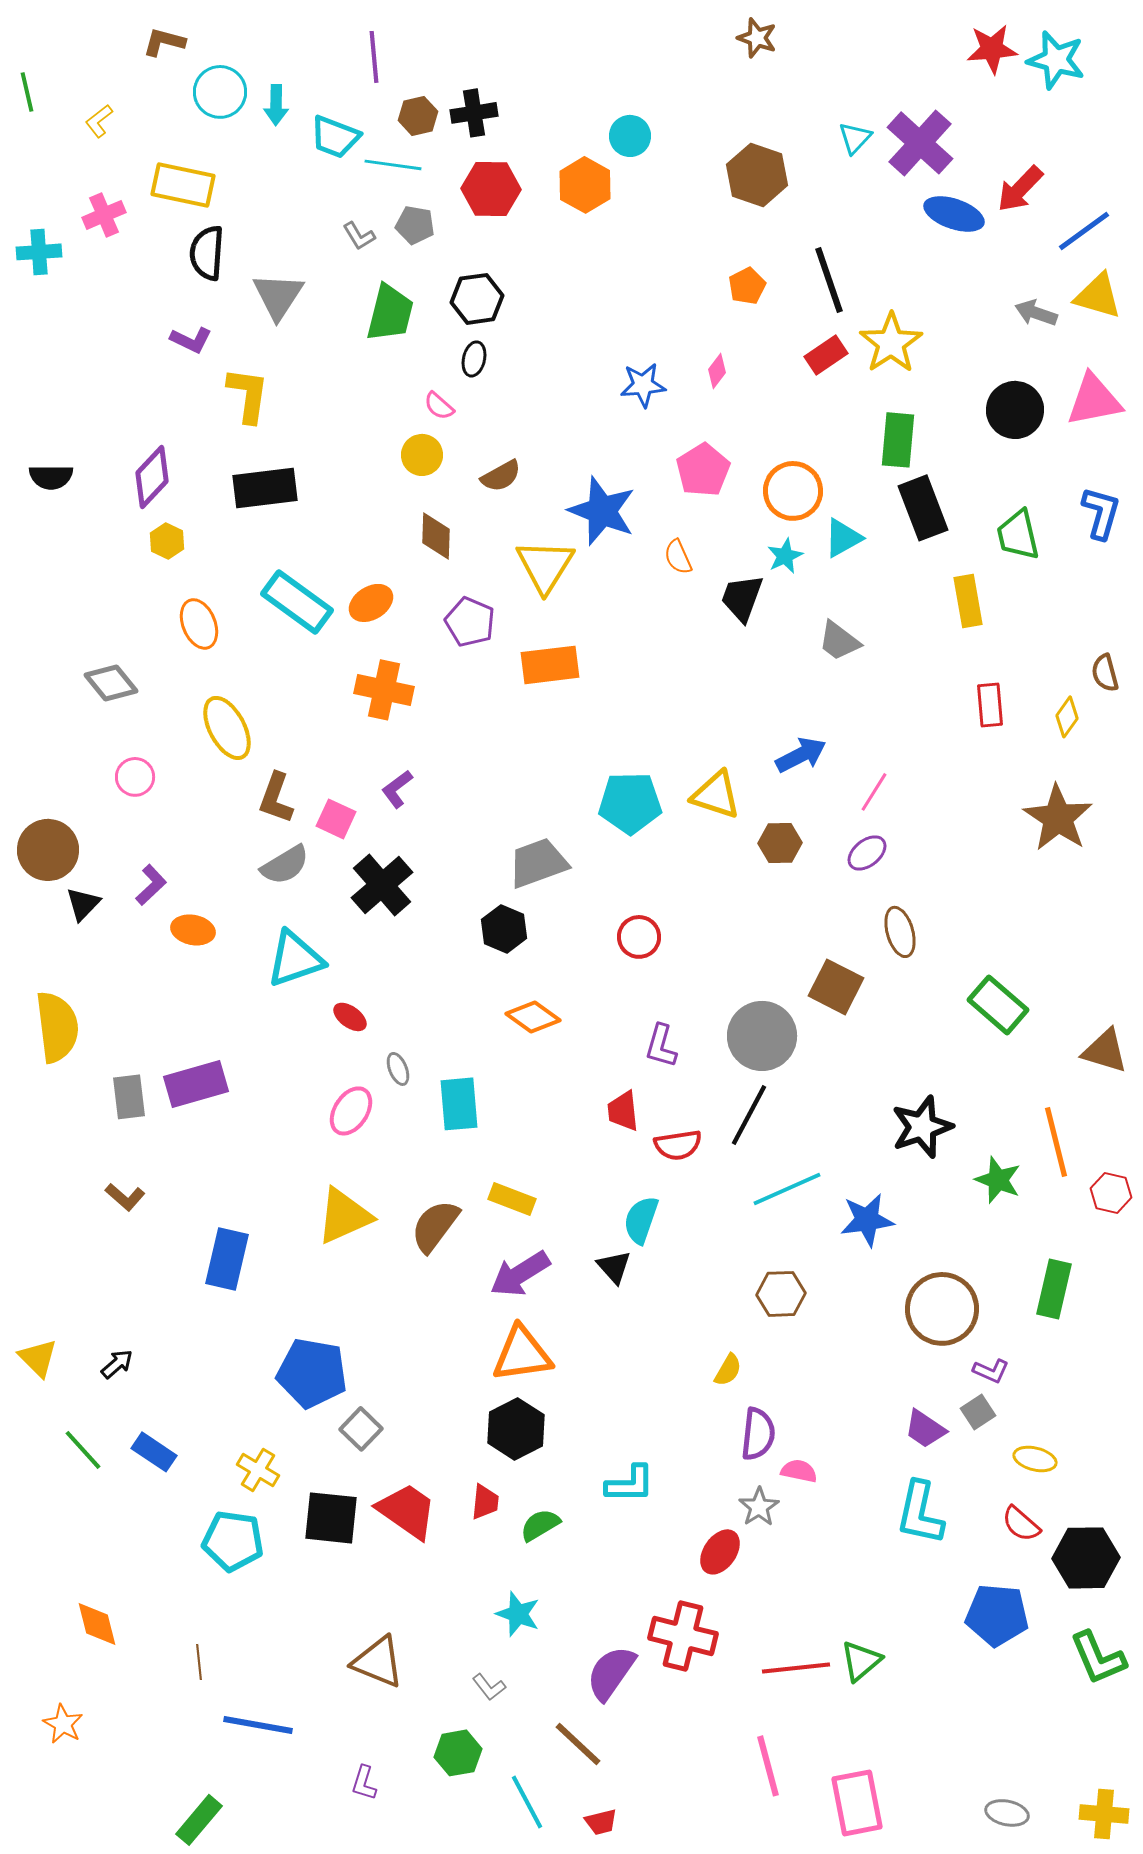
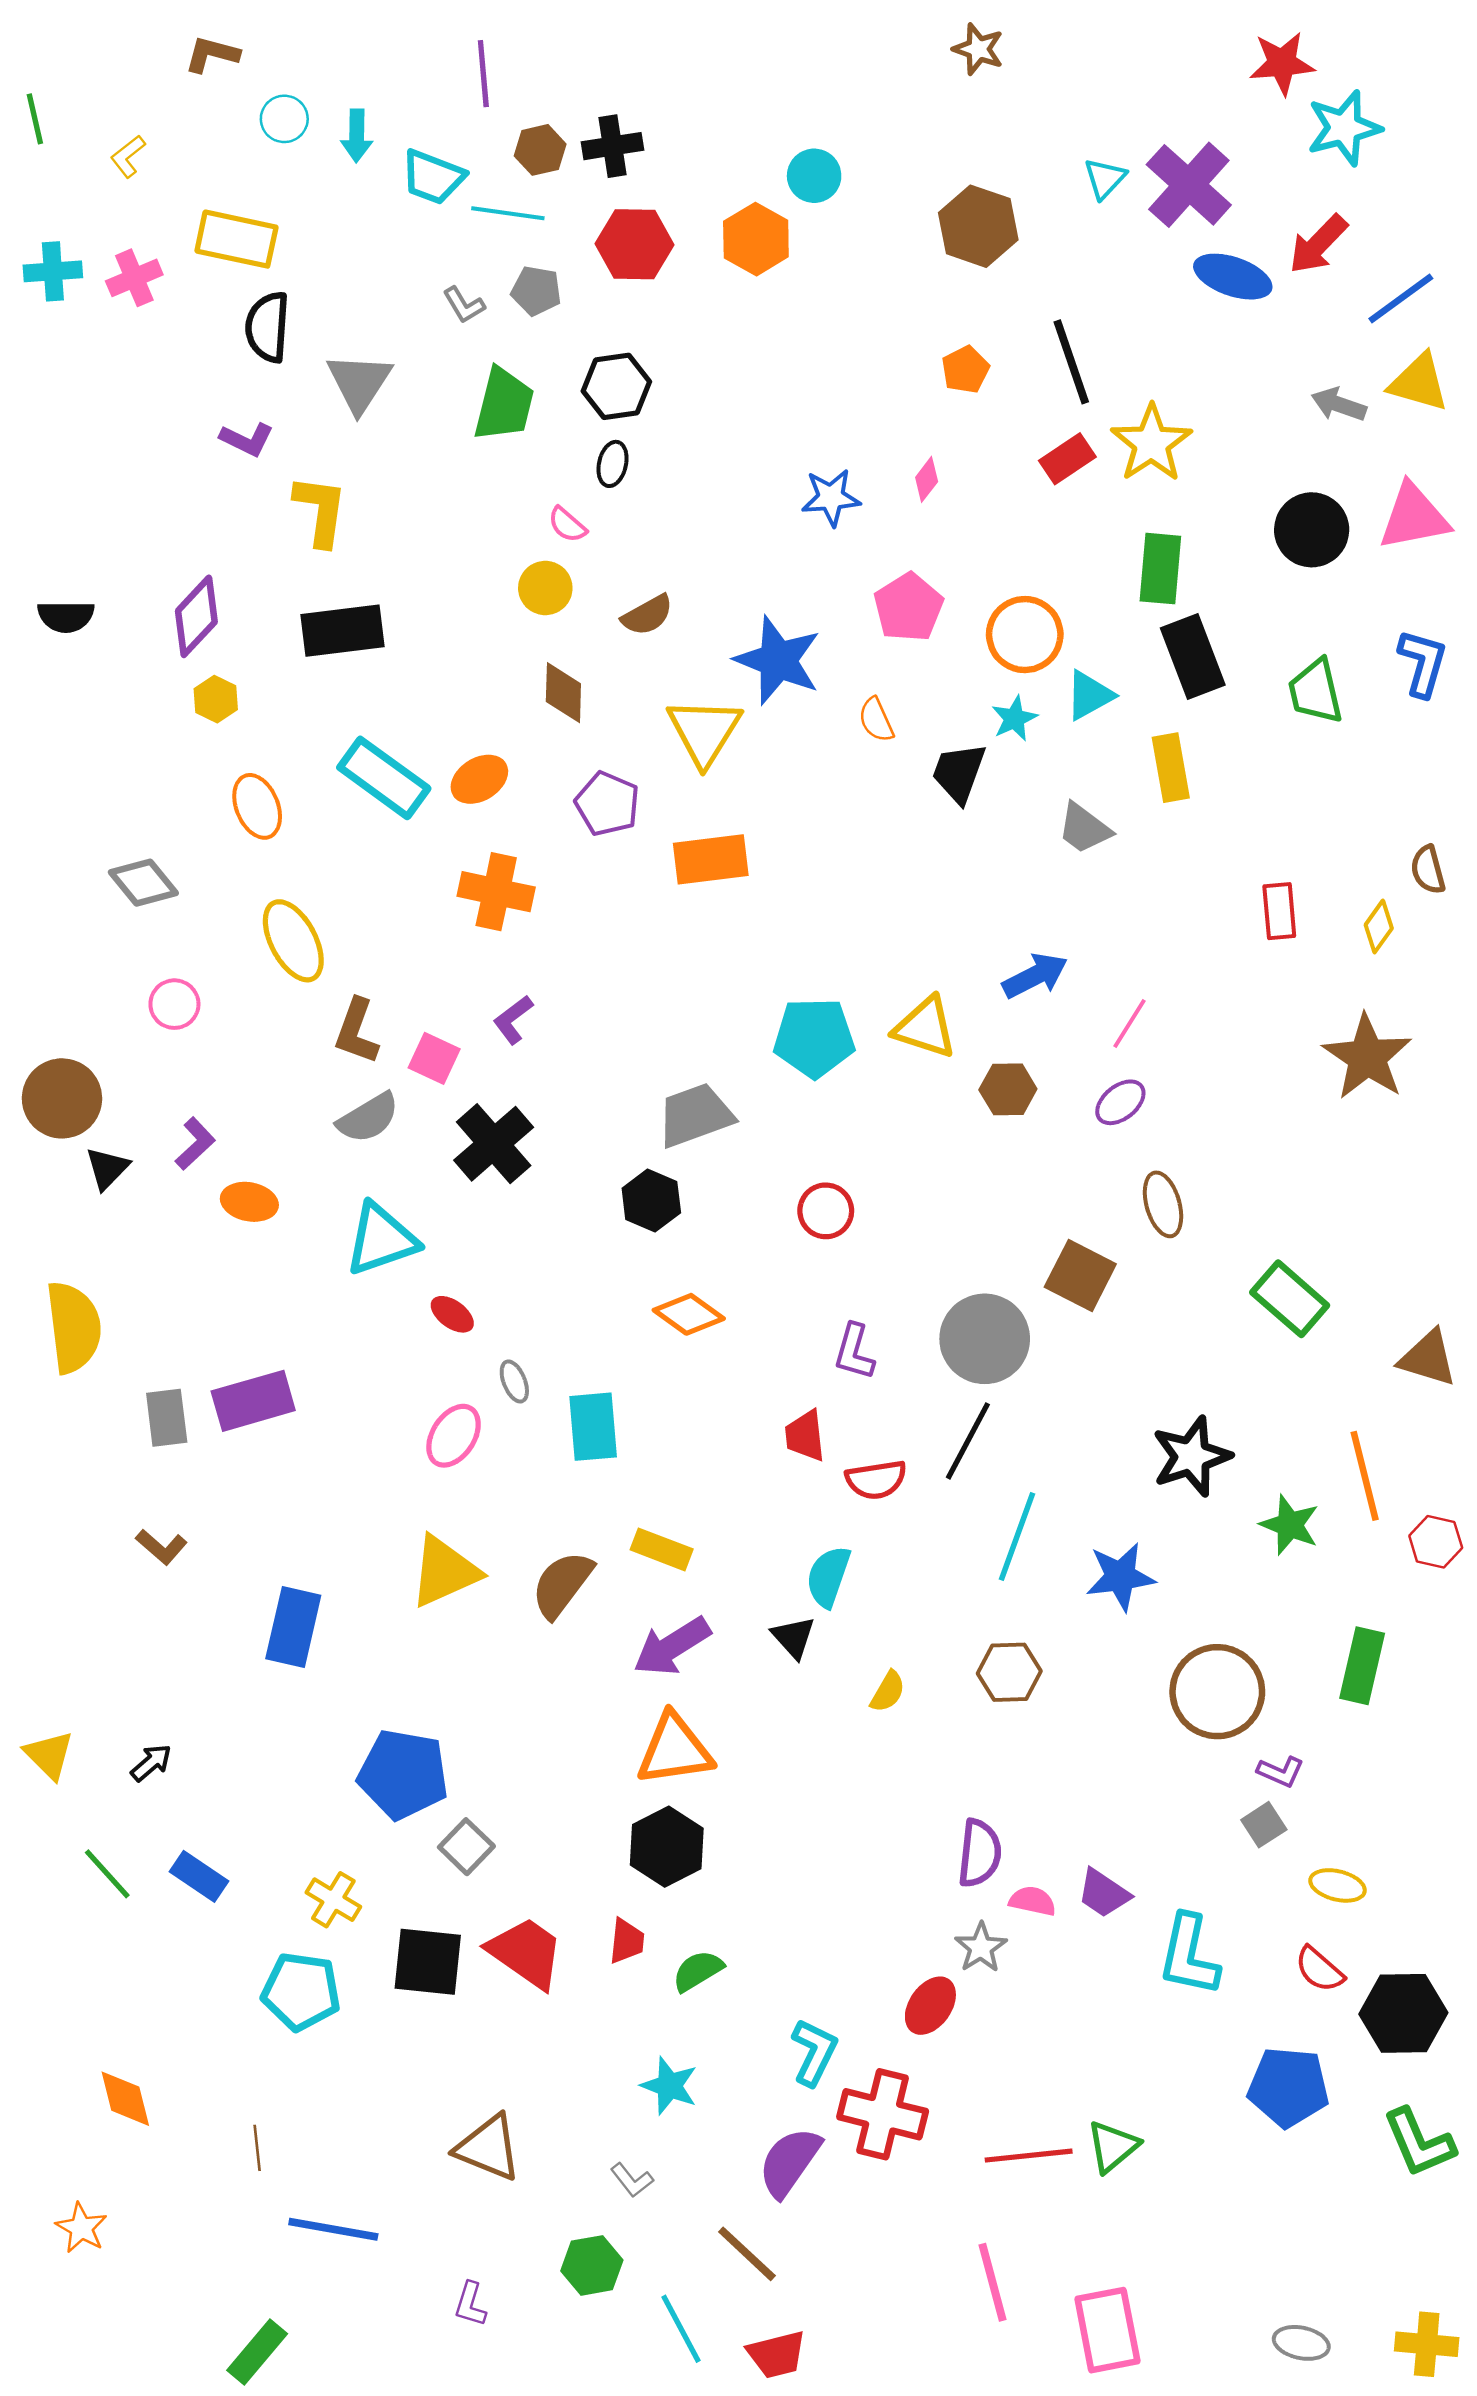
cyan star: (1056, 60) -> (1344, 128), moved, turned -30
cyan circle: (220, 92) -> (284, 119), size x0.7
cyan cross: (39, 252) -> (53, 271), moved
yellow rectangle: (968, 601) -> (1171, 768), moved
cyan line: (787, 1189) -> (1017, 1537), turned -46
yellow semicircle: (728, 1370) -> (888, 1692), moved
purple trapezoid: (925, 1429) -> (1104, 1893), moved
cyan L-shape: (630, 1484) -> (814, 2052), moved, turned -64
red trapezoid: (601, 1822) -> (777, 2355), size x1.4

